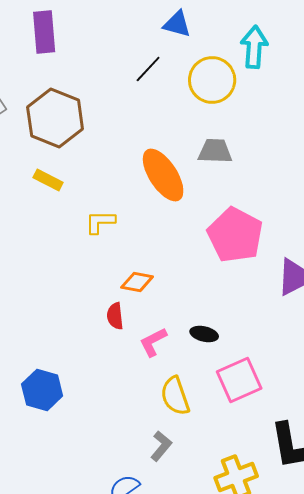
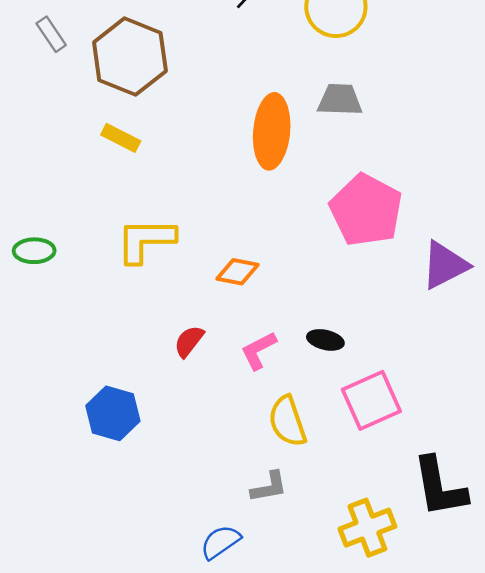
orange ellipse: (163, 175) -> (272, 131), turned 38
yellow L-shape: (100, 222) -> (146, 240), moved, size x1.5
red semicircle: (115, 316) -> (189, 341), moved, turned 44
gray L-shape: (161, 446) -> (269, 487), turned 40

